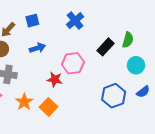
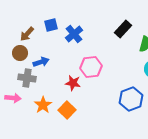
blue cross: (75, 21) -> (74, 34), moved
black rectangle: (105, 47) -> (123, 29), moved
blue arrow: (37, 48) -> (41, 62), moved

